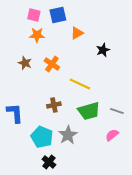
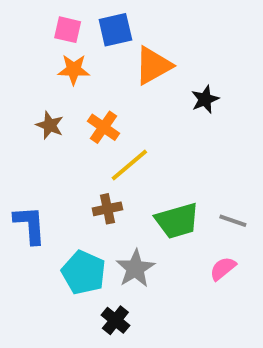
orange triangle: (77, 33) -> (153, 66), size x1.5
yellow line: (80, 84) -> (129, 165), moved, turned -65
black cross: (49, 162) -> (115, 320), moved

